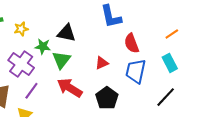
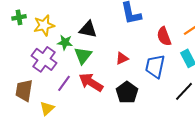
yellow star: (21, 29) -> (44, 25), size x1.5
red semicircle: (132, 43) -> (164, 36), moved
purple line: (31, 91) -> (64, 83), moved

